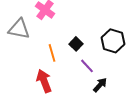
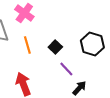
orange line: (52, 53) -> (27, 45), moved

